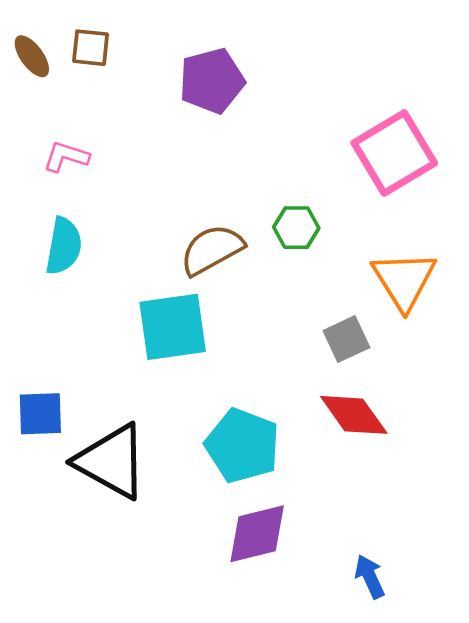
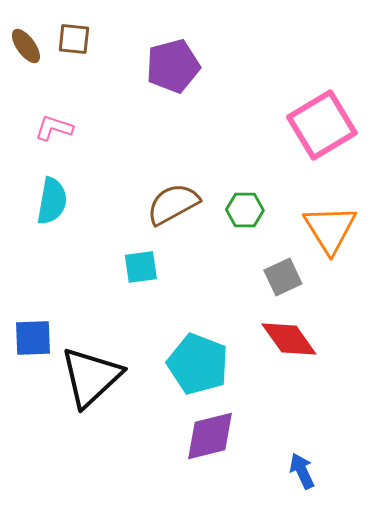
green hexagon: (296, 228) -> (245, 210), moved
cyan square: (173, 327) -> (141, 267), size x0.6
black triangle: (111, 461) -> (91, 377), turned 48

